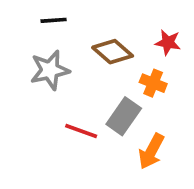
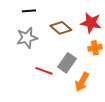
red star: (168, 42) -> (91, 23), size x1.5
orange cross: (153, 83) -> (95, 48), moved, turned -32

